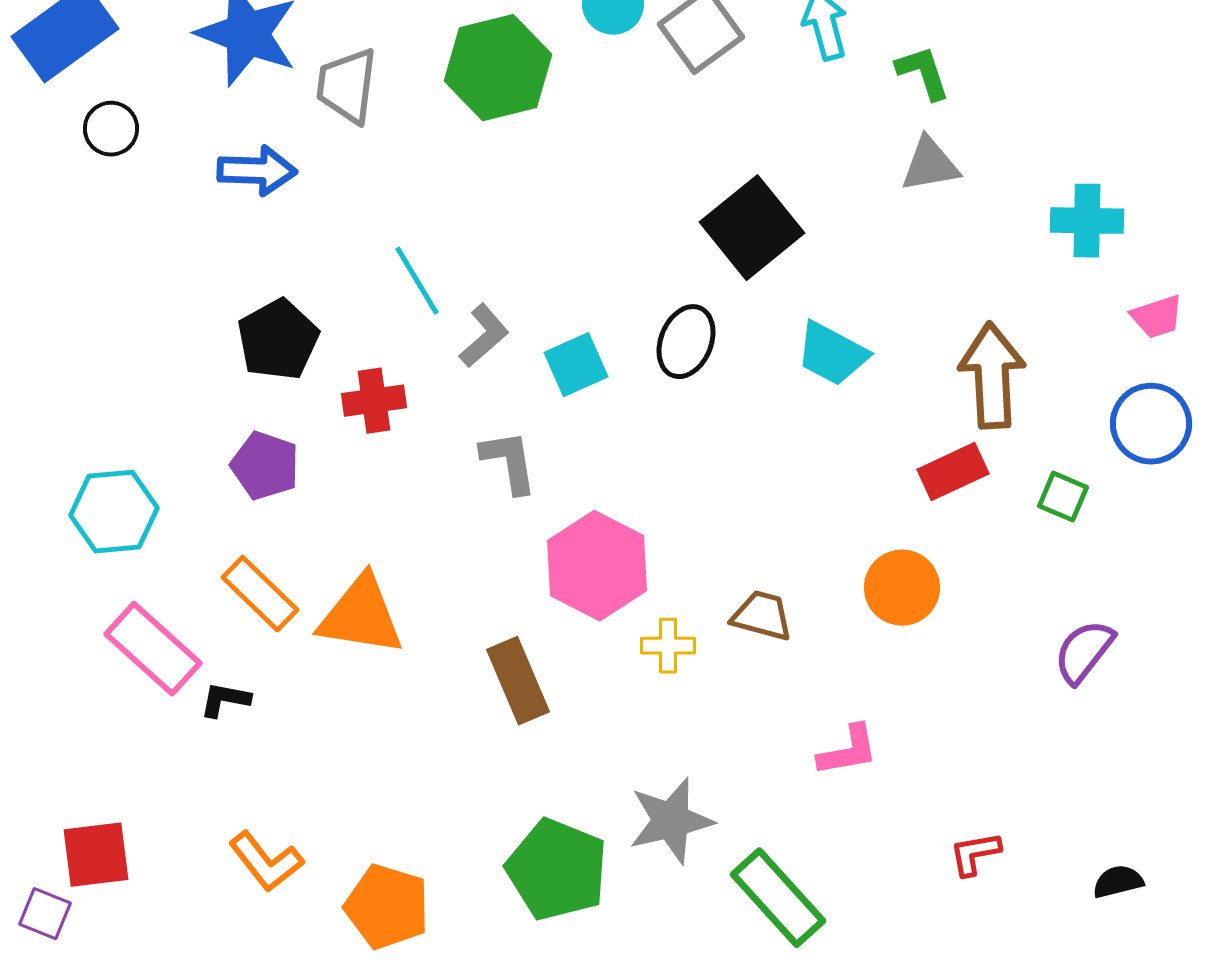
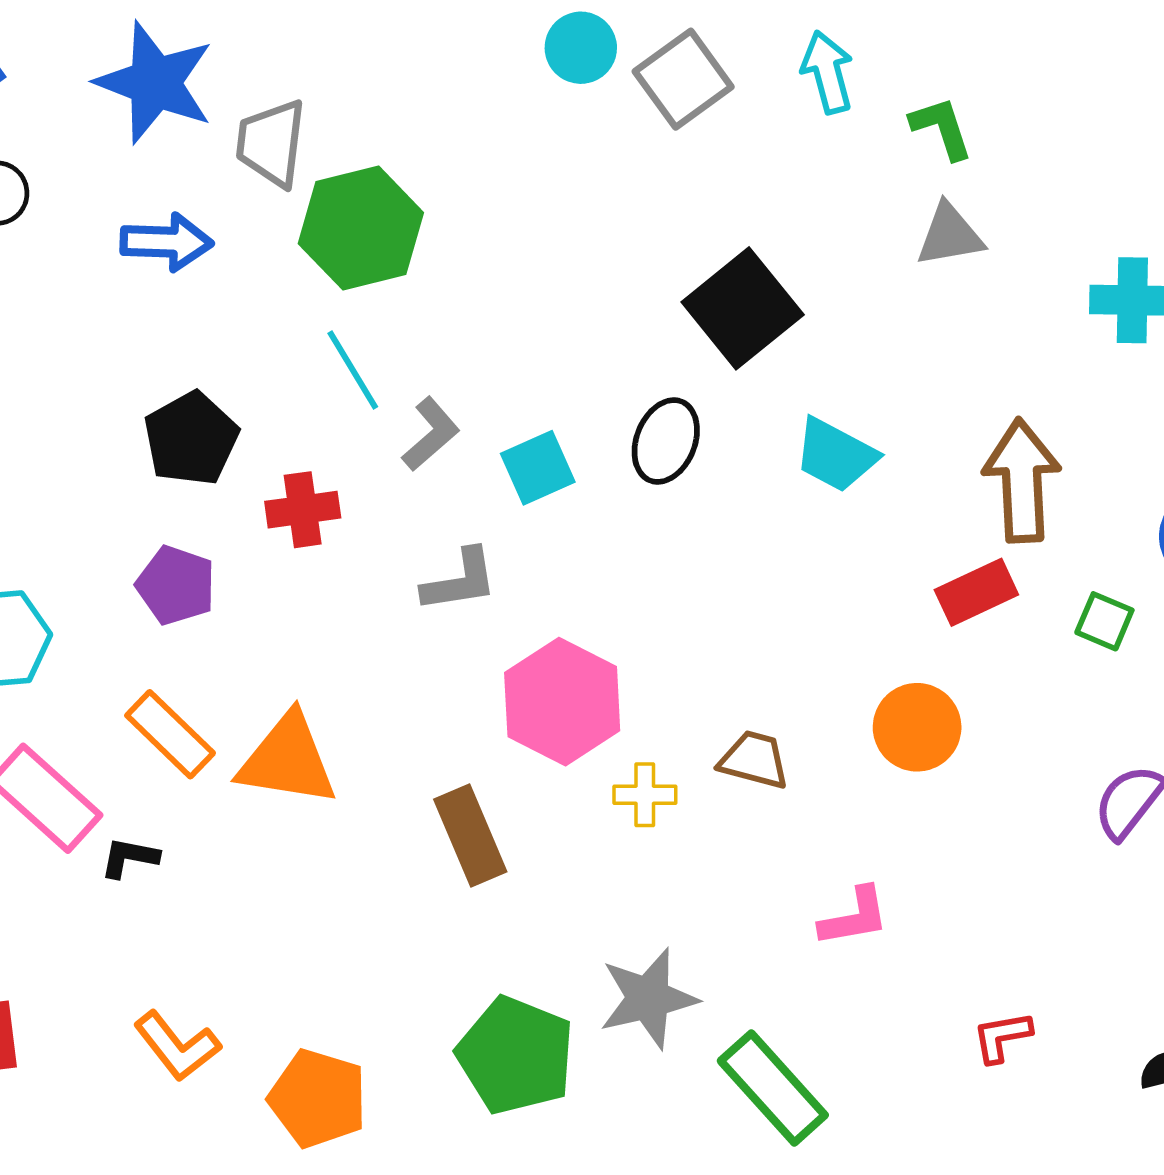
green hexagon: (498, 68) -> (361, 228), moved
gray L-shape: (509, 462) -> (460, 581), turned 90

